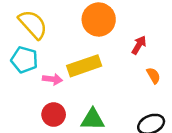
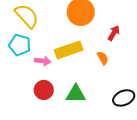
orange semicircle: (154, 76) -> (103, 58), moved

